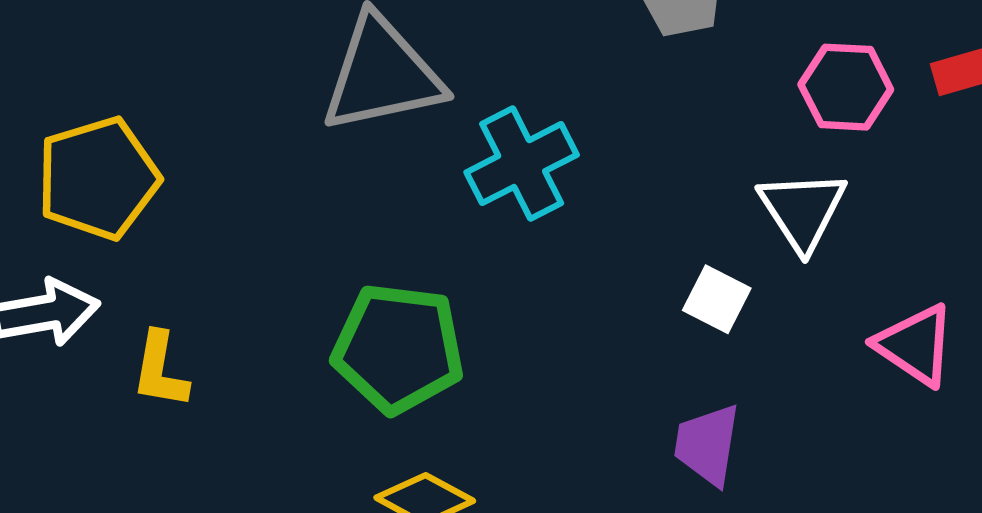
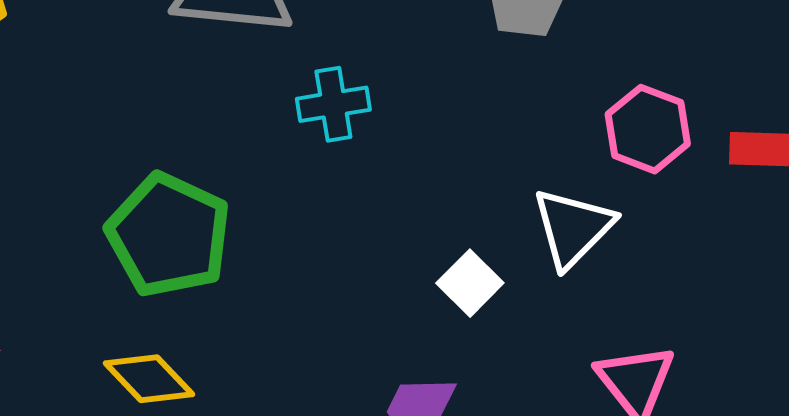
cyan cross: (522, 164) -> (333, 104), size x0.7

